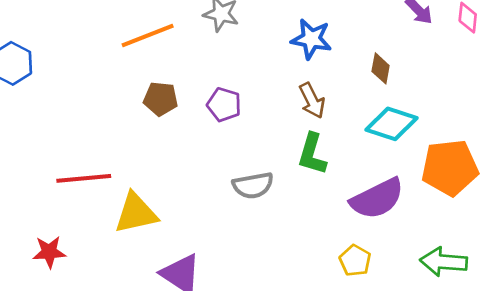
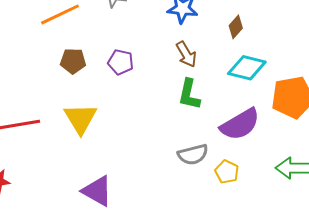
brown diamond: (381, 68) -> (236, 27), turned 35
gray semicircle: (253, 185) -> (193, 154), moved
yellow triangle: (136, 213) -> (80, 119), moved, turned -45

